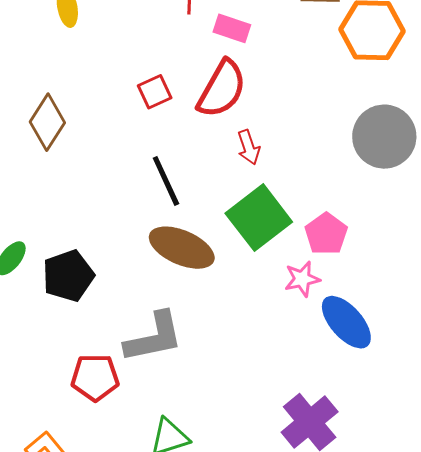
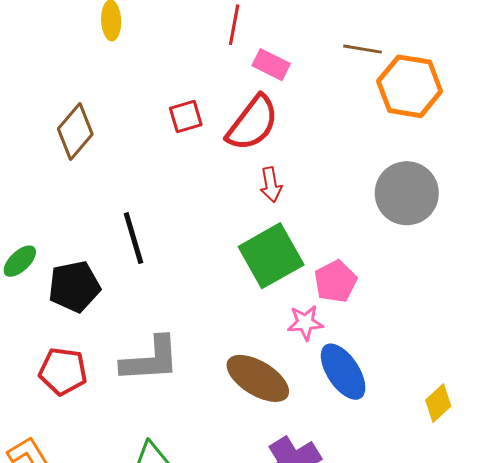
black line: (166, 181) -> (133, 238), moved
brown ellipse: (182, 248) -> (258, 378), moved
red pentagon: (95, 377) -> (63, 371), moved

